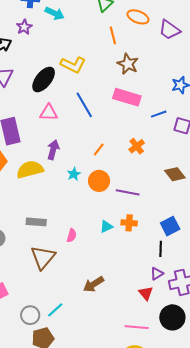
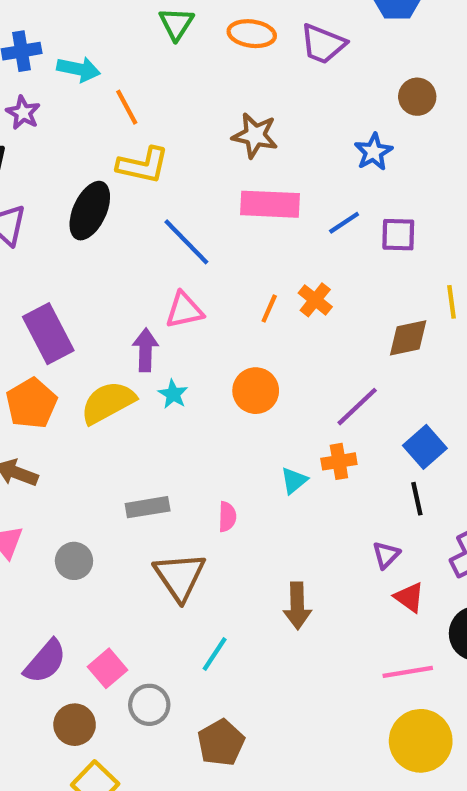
orange line: (113, 35) -> (127, 107), moved
pink triangle: (49, 113) -> (184, 310), moved
orange line: (99, 150) -> (269, 308), moved
cyan star: (74, 174) -> (173, 394), moved
brown diamond: (175, 174) -> (408, 338), turned -50
purple line: (128, 192) -> (357, 407), moved, turned -40
purple triangle: (157, 274) -> (386, 555), moved
brown arrow: (94, 284) -> (297, 606), turned -45
cyan line: (55, 310) -> (215, 654), moved
gray circle: (30, 315) -> (149, 705), moved

